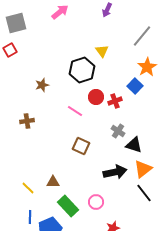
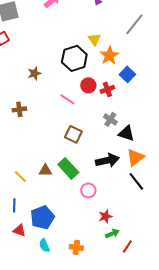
orange star: (147, 67) -> (109, 55), moved
green rectangle: (68, 206) -> (68, 168), moved
blue line: (30, 217) -> (14, 205), moved

